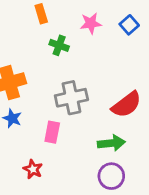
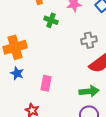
gray cross: (71, 98) -> (89, 40), moved, size x0.7

